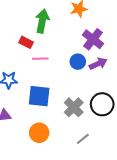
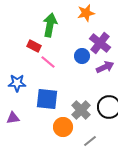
pink line: (40, 59) -> (48, 62), turned 42
blue circle: (78, 62) -> (82, 56), moved
orange circle: (39, 133) -> (63, 127), moved

